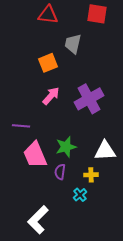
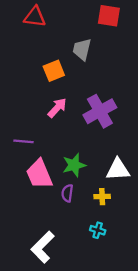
red triangle: (48, 15) -> (35, 17), moved
cyan cross: (80, 195) -> (98, 230), moved, turned -32

